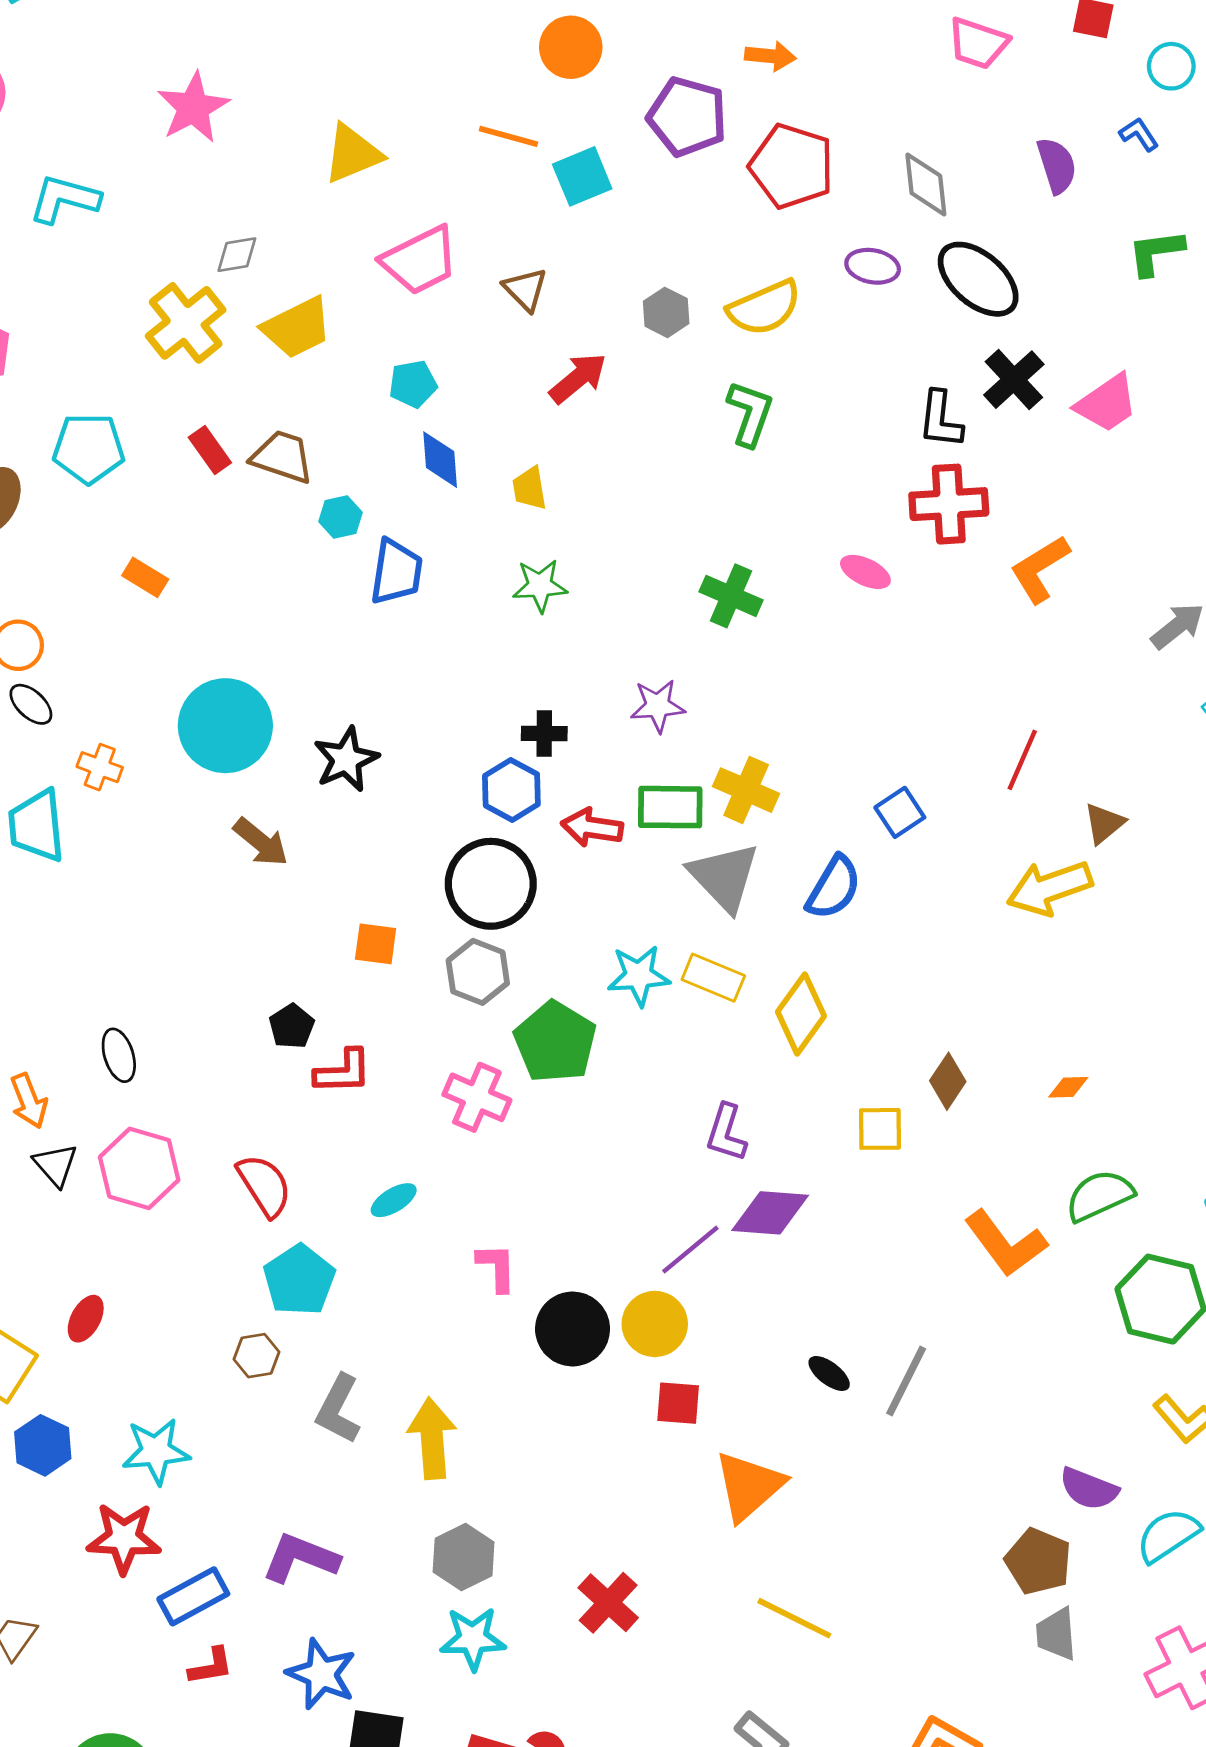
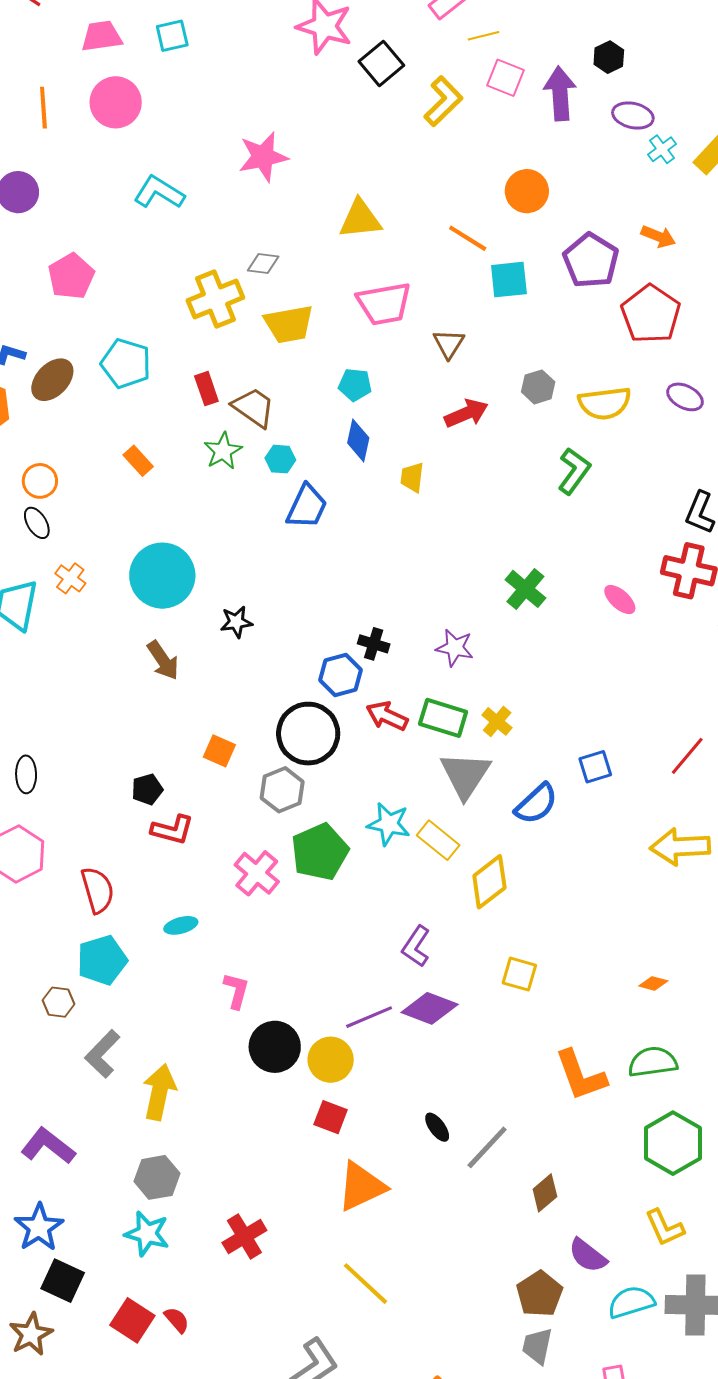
green star: (540, 586) -> (223, 451), moved, turned 30
black star: (346, 759) -> (236, 622), size x0.7
yellow cross: (746, 790) -> (497, 721), size x0.7
brown diamond: (948, 1081) -> (545, 1193), moved

